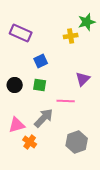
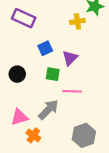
purple triangle: (83, 79) -> (70, 58), moved
green square: (40, 85) -> (53, 74), moved

